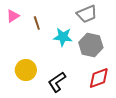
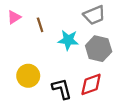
red diamond: (99, 78) -> (91, 84), moved
black L-shape: (57, 82) -> (62, 89), turned 110

